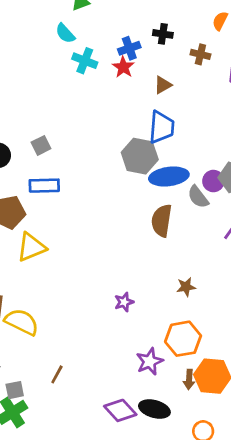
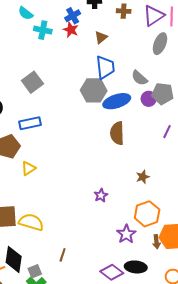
gray square: (41, 145) -> (32, 82), moved, size x1.5
gray semicircle: (198, 197) -> (139, 78), moved
yellow triangle: (31, 247) -> (29, 168), size x0.7

